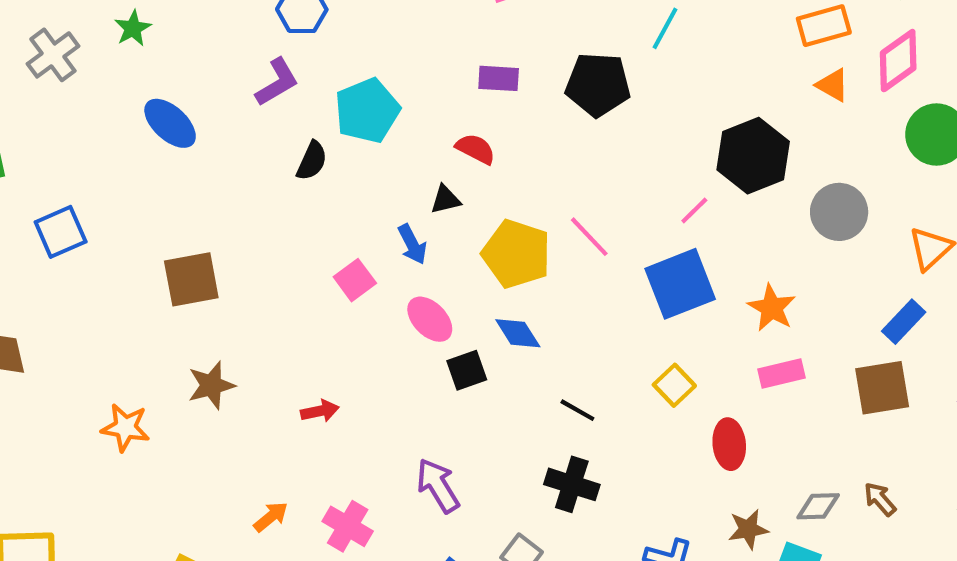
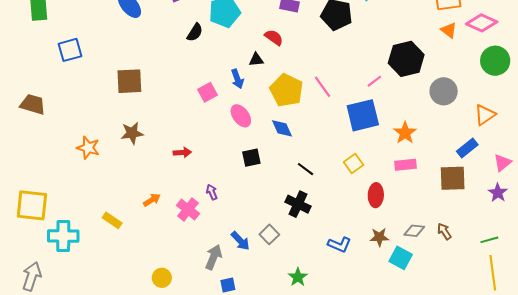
pink diamond: (898, 61) -> (482, 23), turned 52
black square: (467, 370) -> (251, 158), moved
purple arrow: (438, 486) -> (212, 192), moved, size x0.6

